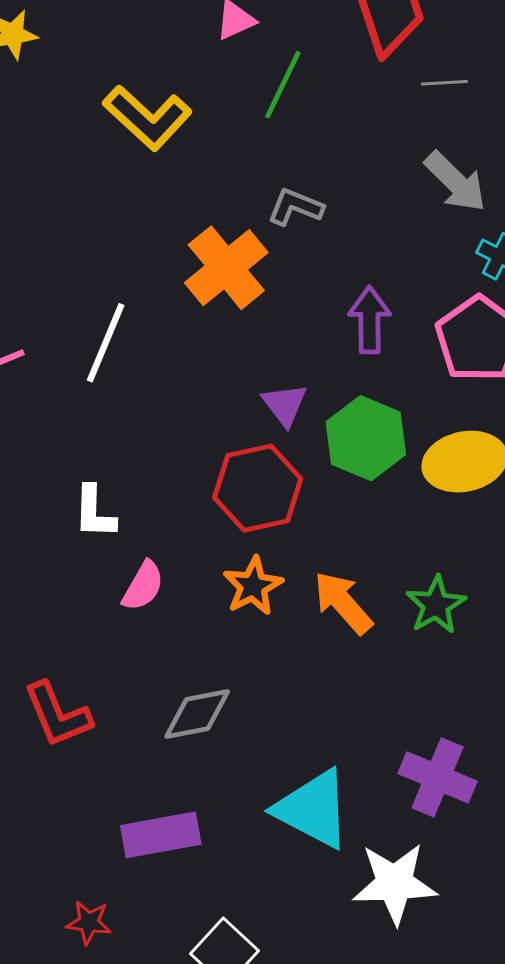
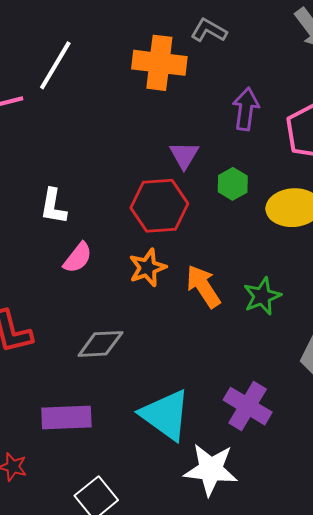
orange cross: (226, 268) -> (159, 63), turned 38
white line: (106, 343) -> (55, 65), moved
green hexagon: (366, 438) -> (233, 184), size x0.6

